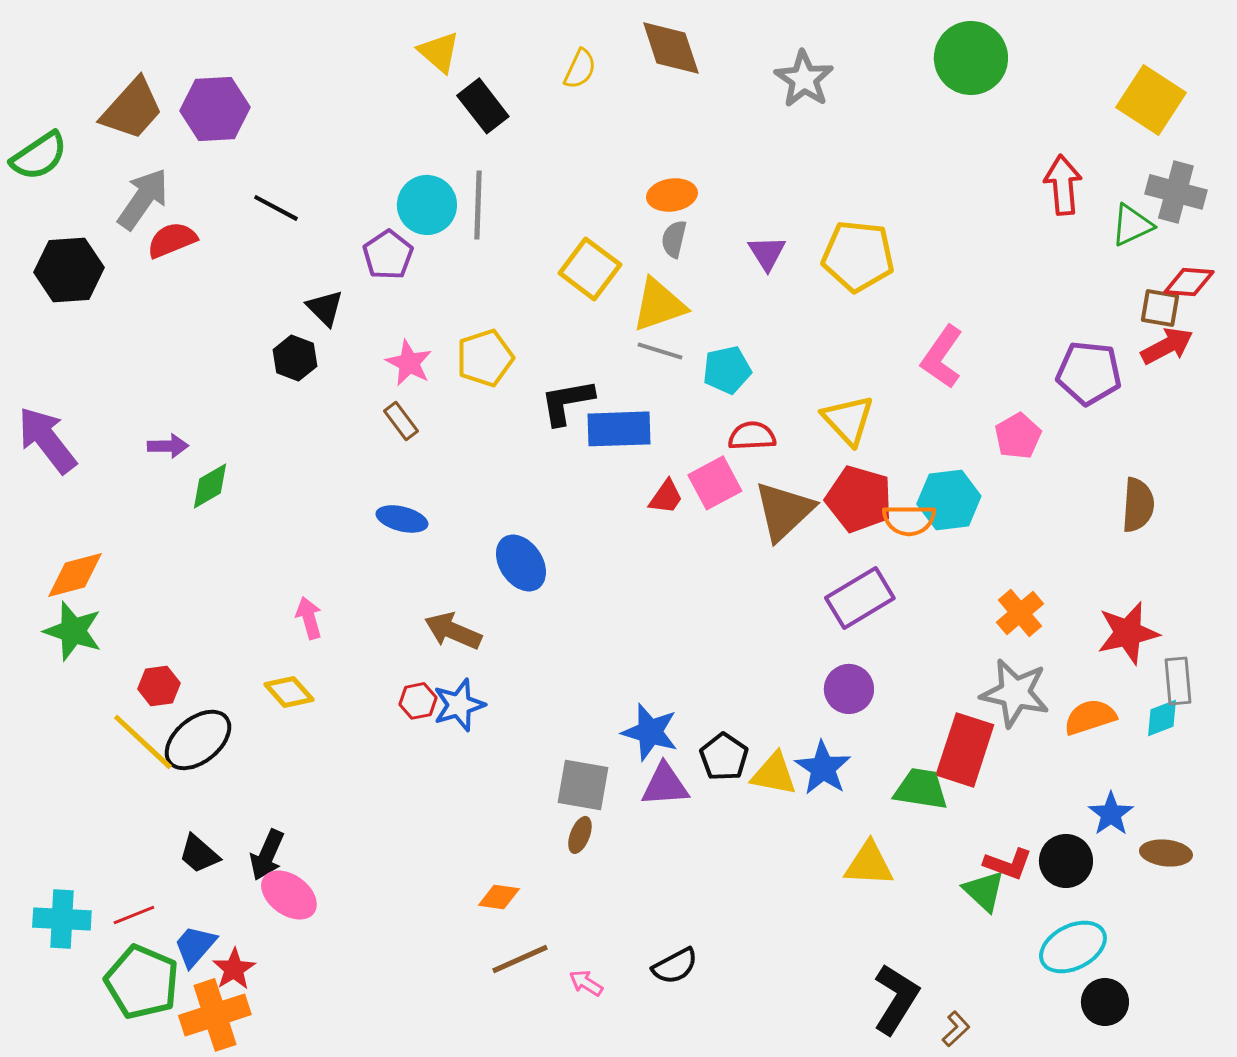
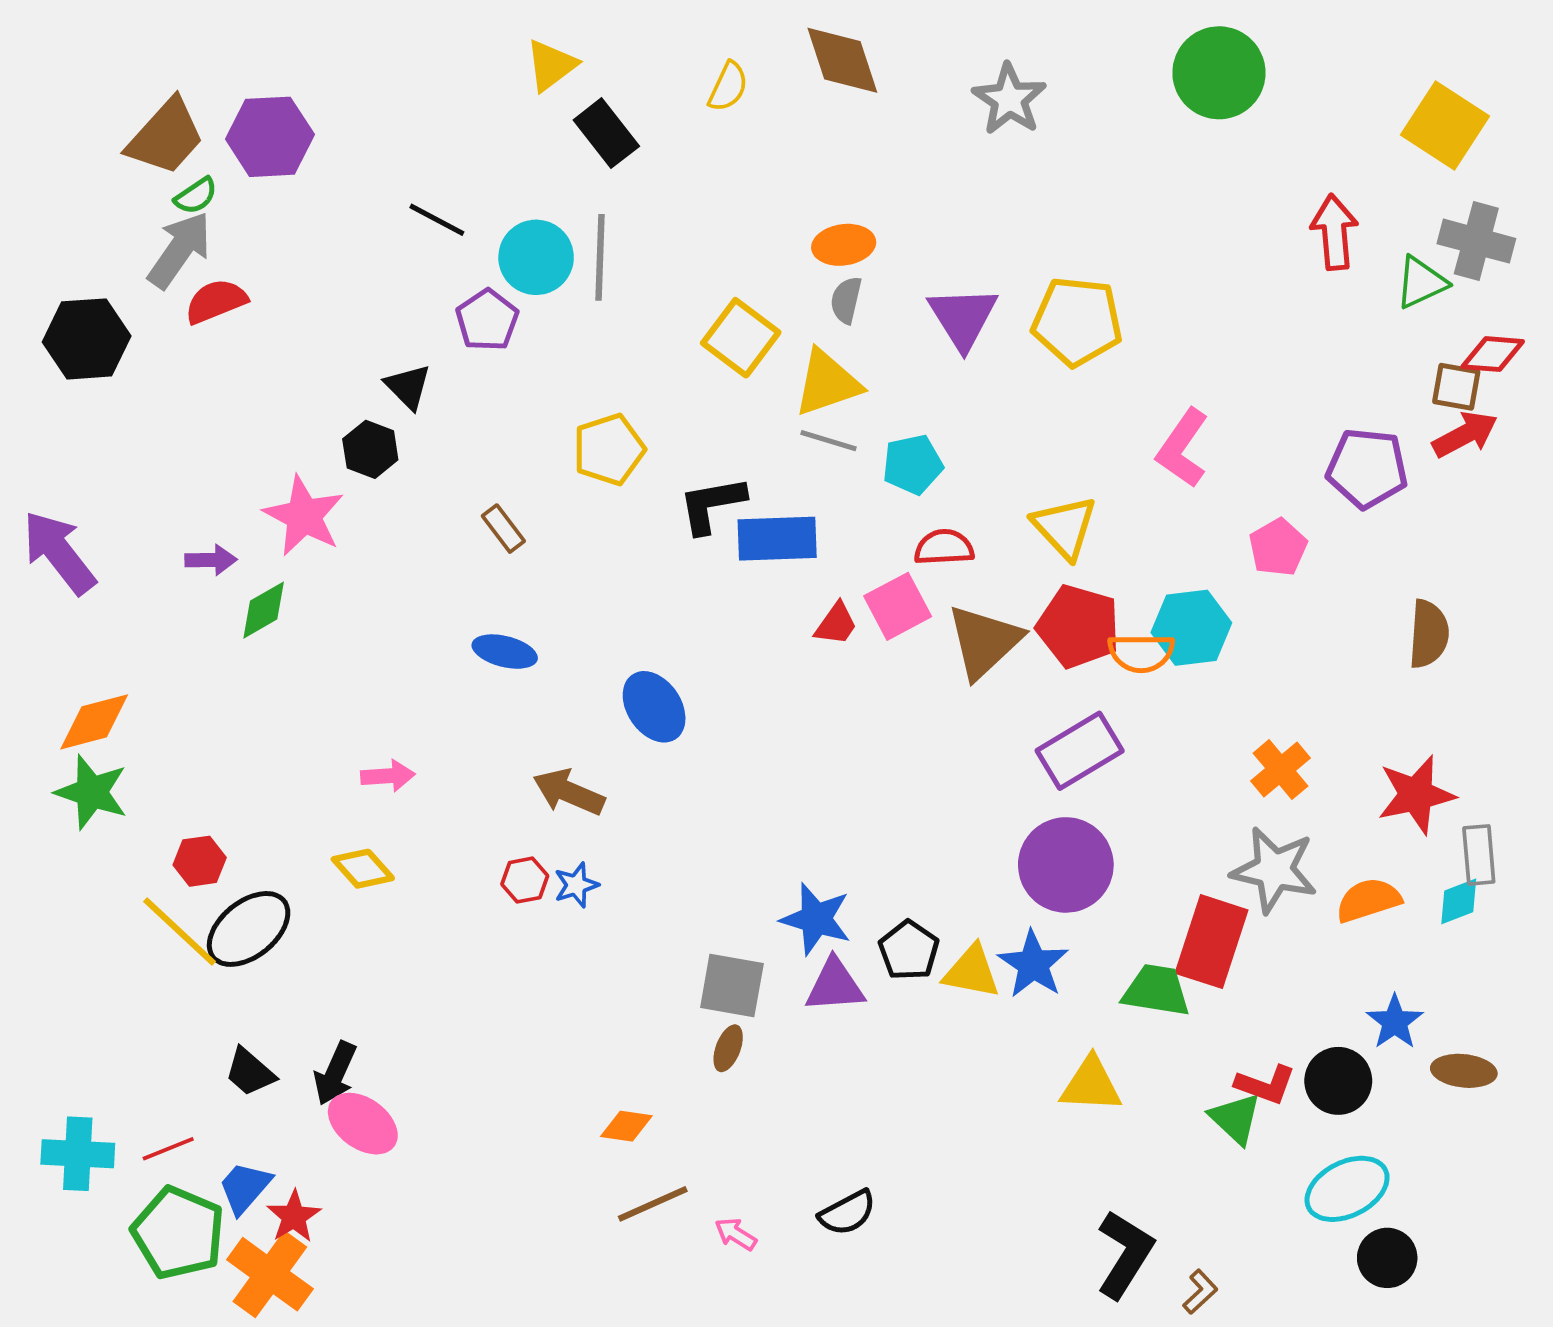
yellow triangle: (439, 52) -> (551, 65), turned 42
green semicircle: (39, 156) -> (196, 196), moved, size x0.6
black line: (276, 208) -> (437, 220), moved
purple triangle: (767, 253) -> (963, 318), size x1.5
pink star: (409, 363) -> (304, 516), moved, size x1.4
pink arrow: (309, 618) -> (388, 776), turned 102
purple circle: (849, 689) -> (1066, 865), size x1.5
blue star: (459, 705) -> (576, 885), size x0.7
orange cross: (215, 1015) -> (270, 1274), turned -36

